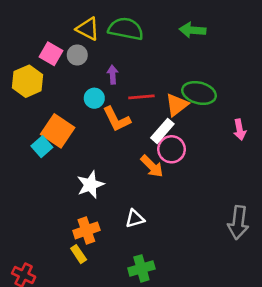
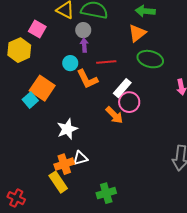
gray circle: (77, 55) -> (83, 30), moved
orange triangle: (177, 105) -> (137, 33), moved
white triangle: (135, 219) -> (80, 158), moved
yellow rectangle: (79, 254) -> (58, 182), size x1.5

